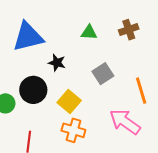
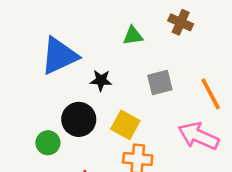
brown cross: (129, 30) -> (181, 22), turned -36
gray square: (103, 74) -> (160, 82), turned 30

